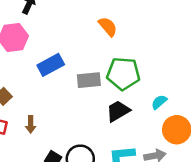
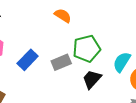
cyan semicircle: (159, 102) -> (122, 62), size x1.5

